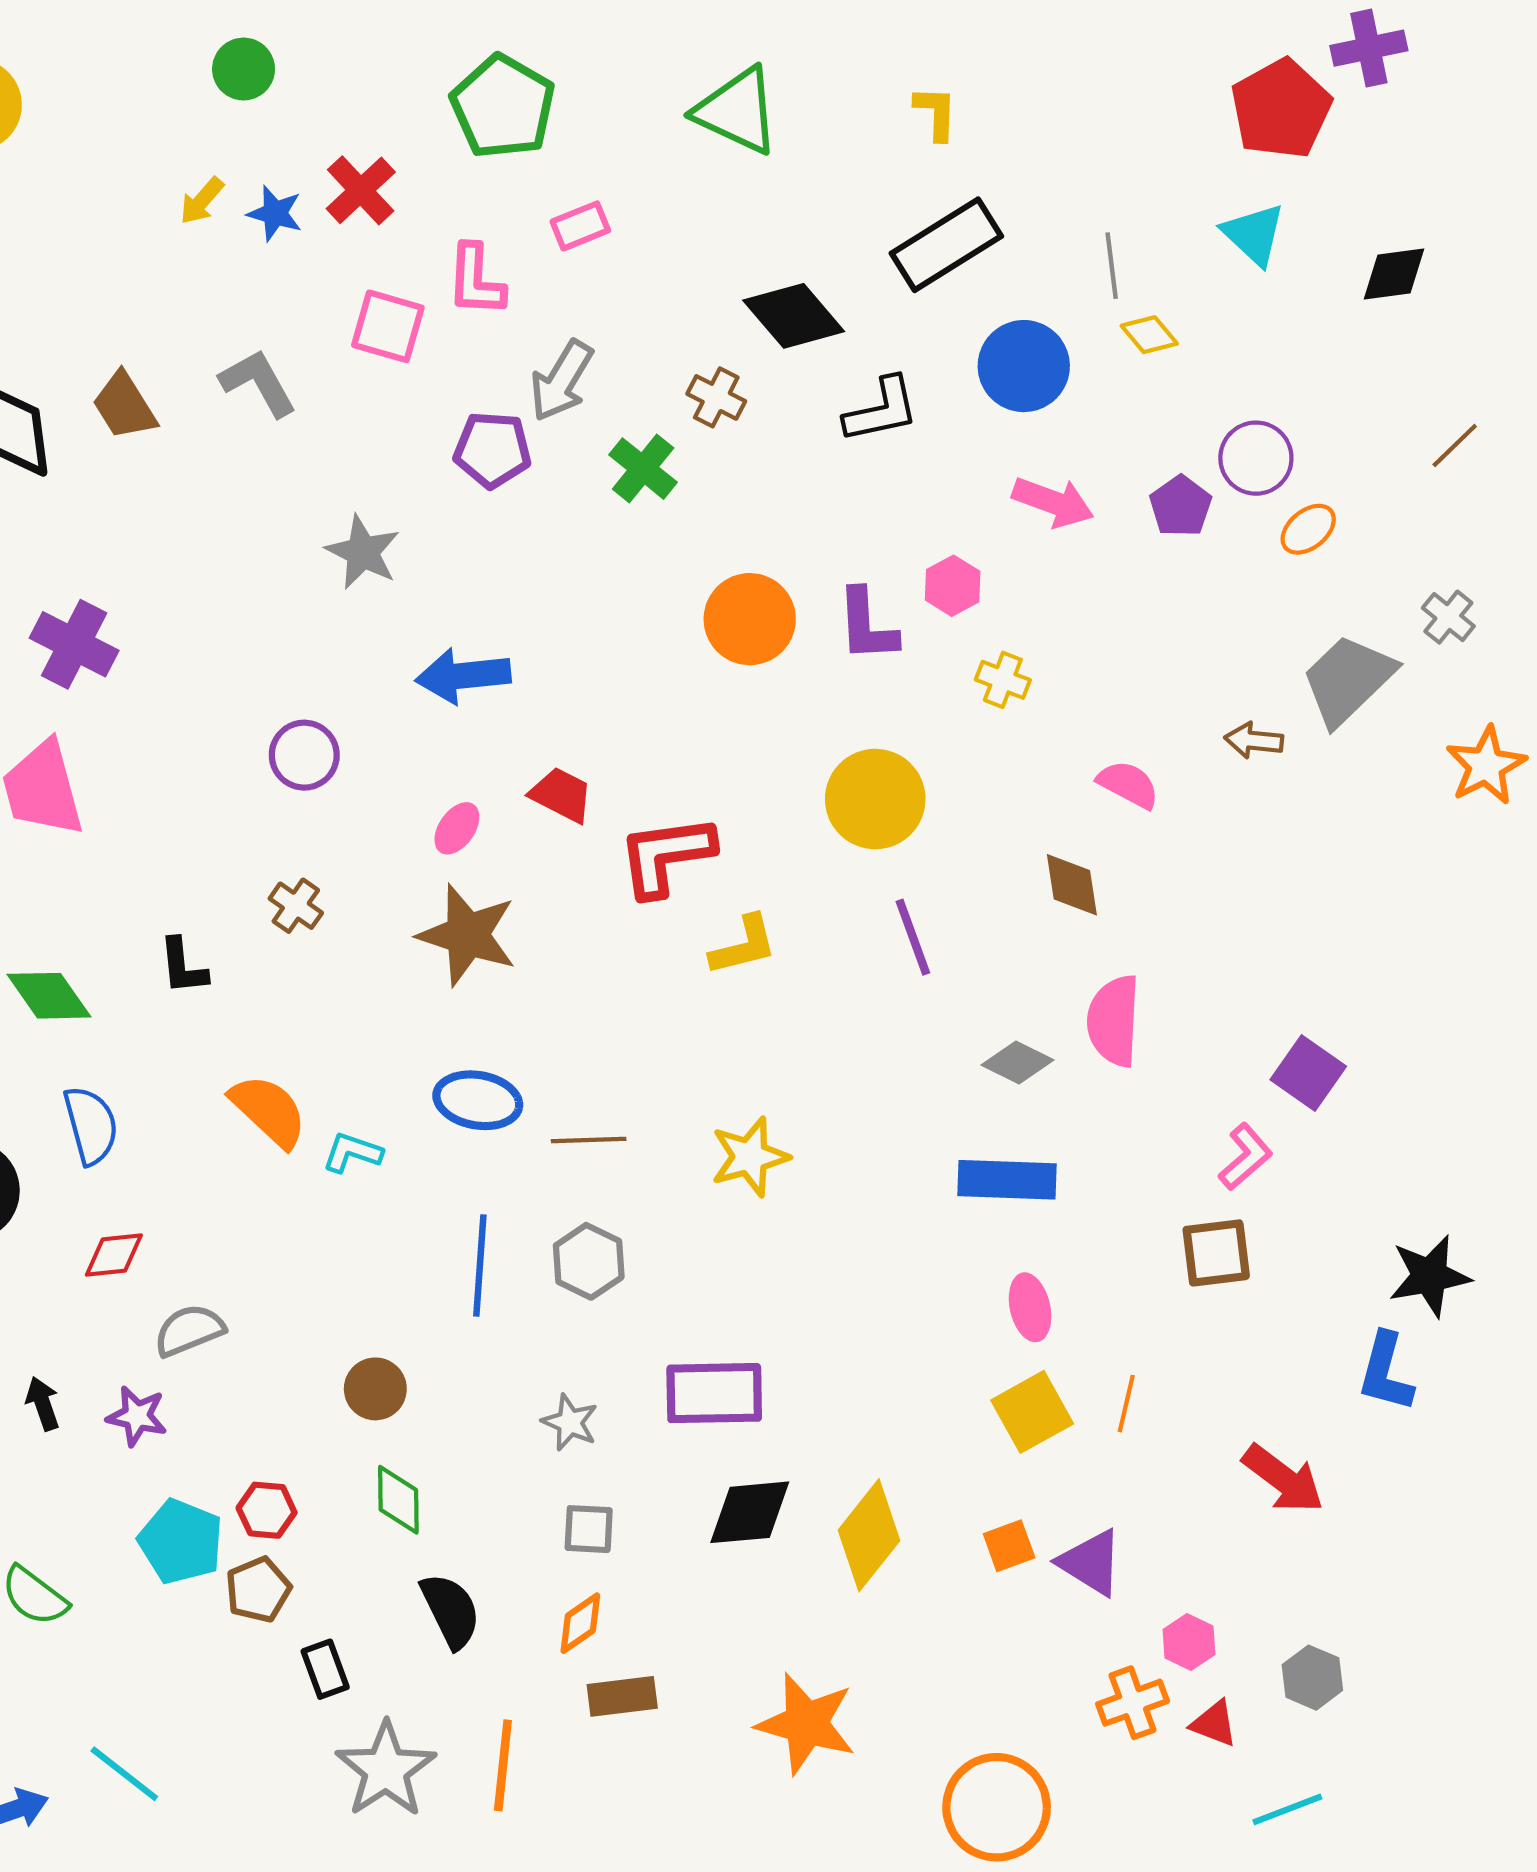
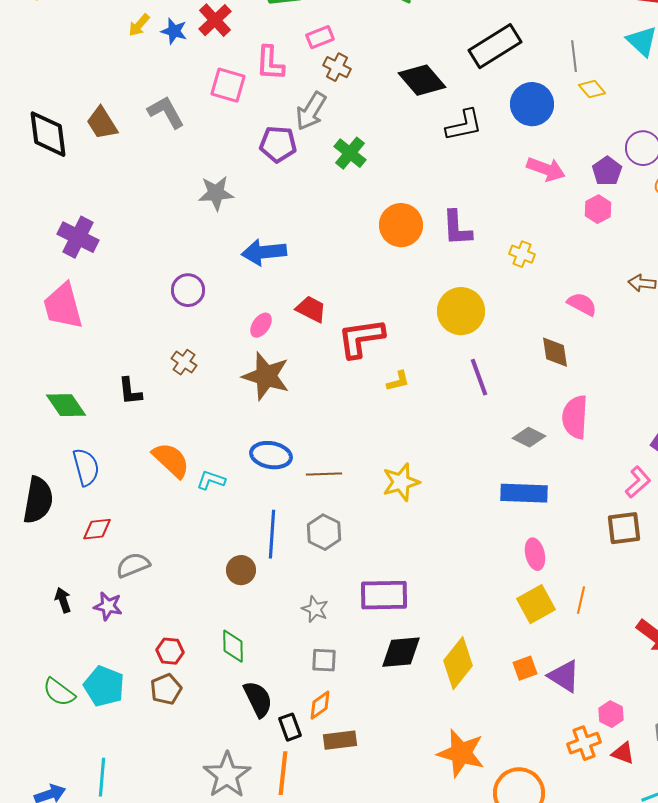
brown cross: (716, 397) -> (337, 67), moved
gray star: (363, 552) -> (216, 193), turned -30
pink hexagon: (953, 586) -> (598, 209), moved
yellow L-shape: (743, 945) -> (398, 381), size x0.7
brown circle: (375, 1389) -> (241, 570), moved
cyan pentagon: (181, 1542) -> (104, 686), moved
black rectangle: (325, 1669) -> (290, 727), moved
orange star: (806, 1724) -> (461, 753), moved
cyan line: (124, 1774) -> (102, 777), turned 57

